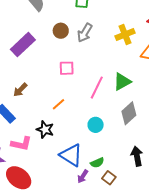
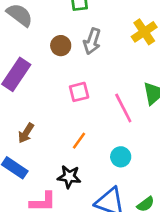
pink line: (97, 88) -> (123, 108), turned -40
cyan circle: (96, 125) -> (121, 157), moved

